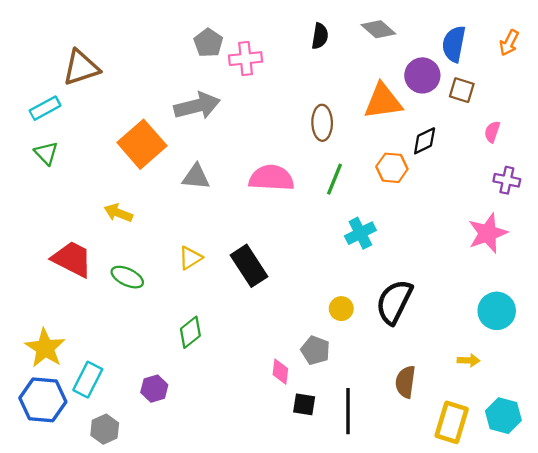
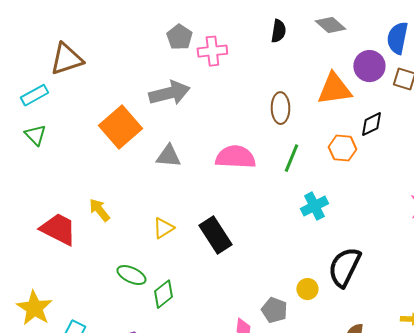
yellow arrow: (118, 213) -> (99, 210), moved, turned 30
green ellipse: (127, 277) -> (131, 275), moved
yellow circle: (341, 309) -> (307, 289), moved

